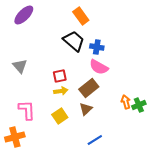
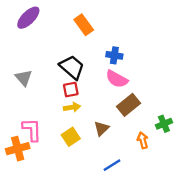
orange rectangle: (81, 16) -> (84, 25), moved
black trapezoid: (74, 41) -> (72, 67), moved
brown rectangle: (89, 88) -> (129, 105), moved
orange arrow: (126, 102) -> (143, 140), moved
orange cross: (15, 137) -> (18, 149), moved

